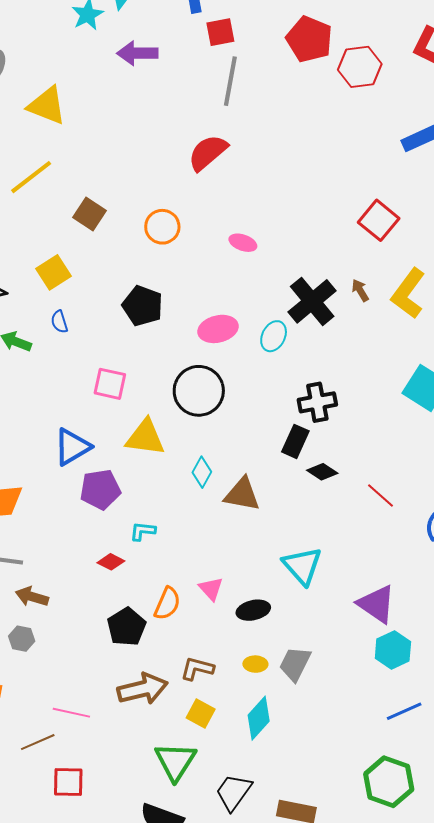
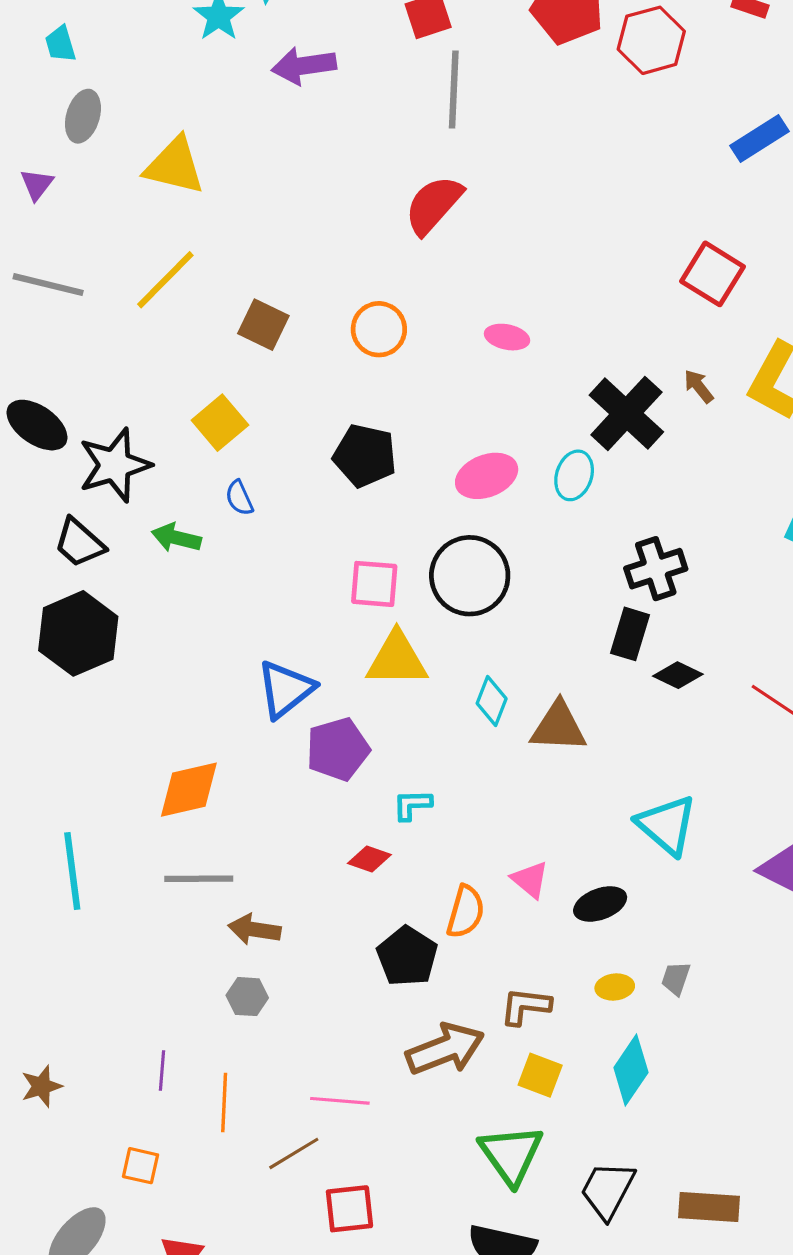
pink square: (110, 384) -> (374, 584), moved
gray trapezoid: (295, 664) -> (676, 978), size x0.6

